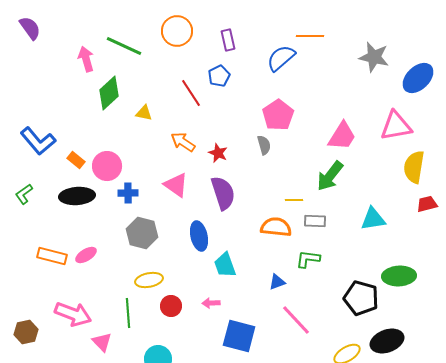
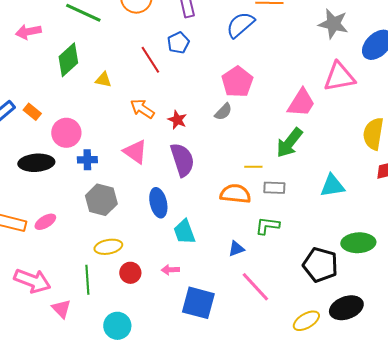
pink arrow: (86, 59) -> (28, 32), moved, turned -85
pink triangle: (396, 126) -> (339, 77), moved
gray semicircle: (264, 145) -> (223, 112), turned 60
orange rectangle: (76, 160) -> (32, 112), moved

